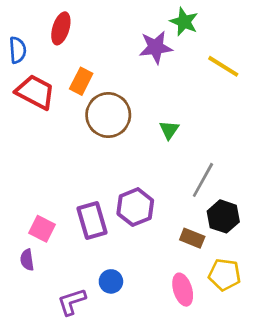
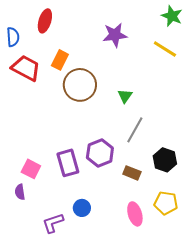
green star: (184, 22) -> (172, 16), moved
gray line: (203, 180) -> (135, 130), moved
brown rectangle: (192, 238) -> (132, 173), moved

